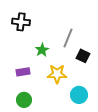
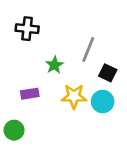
cyan circle: (79, 95) -> (103, 102), moved
green circle: (24, 100) -> (14, 130), moved

